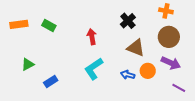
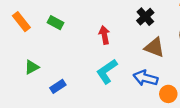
orange rectangle: (19, 24) -> (21, 22), turned 60
orange circle: (148, 71) -> (168, 94), moved
blue arrow: (128, 75) -> (145, 78), size x1.5

